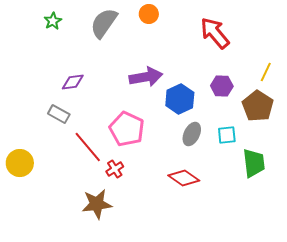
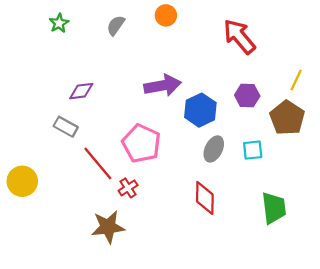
gray semicircle: (104, 23) -> (116, 25), size x0.6
green trapezoid: (254, 163) -> (274, 208), moved
red diamond: (184, 178) -> (205, 198), turned 56

